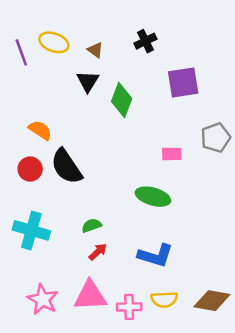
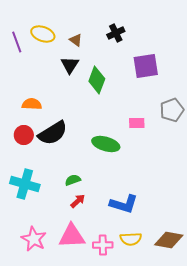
orange semicircle: (40, 130) -> (32, 104), turned -30
black semicircle: (66, 166) -> (53, 133), turned -88
green ellipse: (153, 197) -> (106, 144), moved

